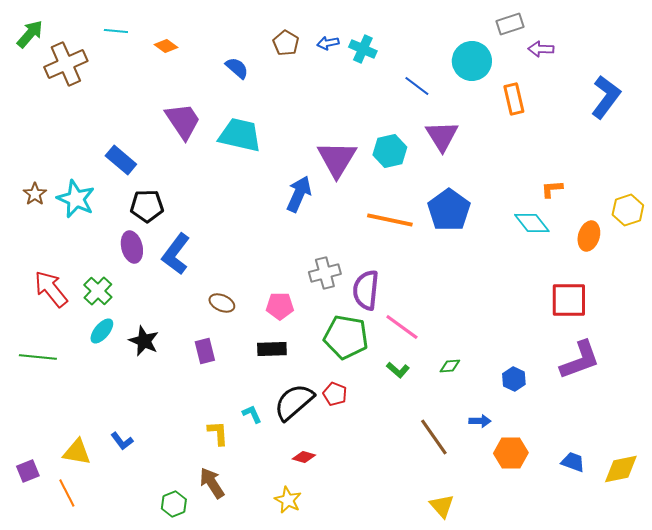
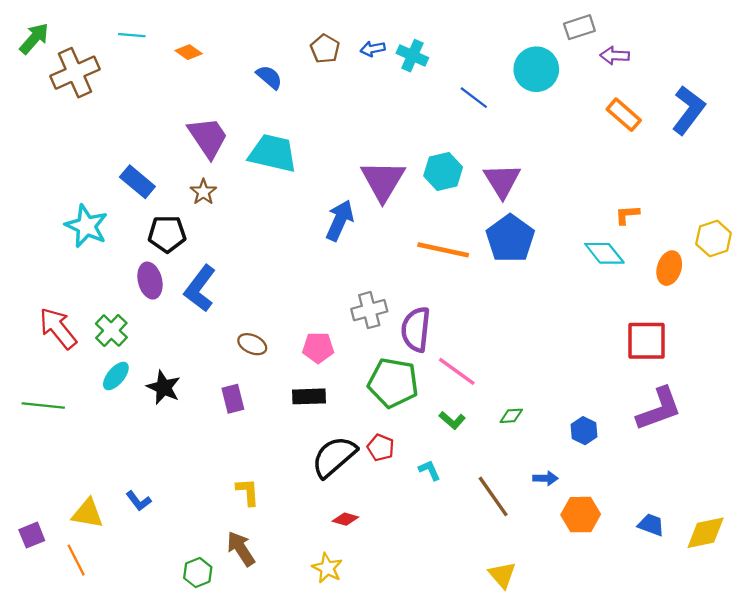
orange rectangle: (514, 99) -> (624, 115), moved, turned -36
purple triangle: (442, 136) -> (502, 181), moved
brown star: (35, 194) -> (203, 192), moved
cyan L-shape: (252, 414) -> (429, 470), moved

